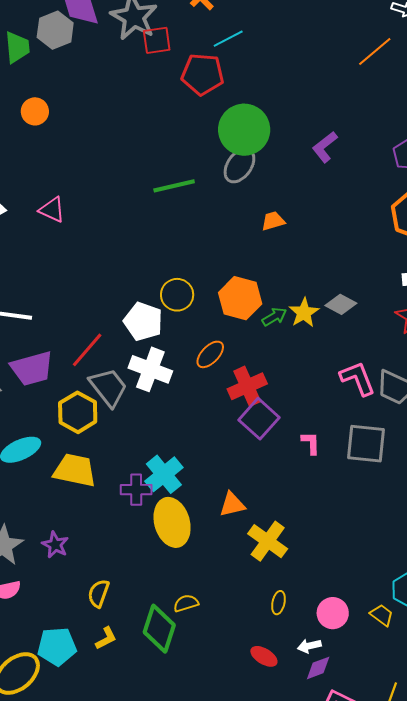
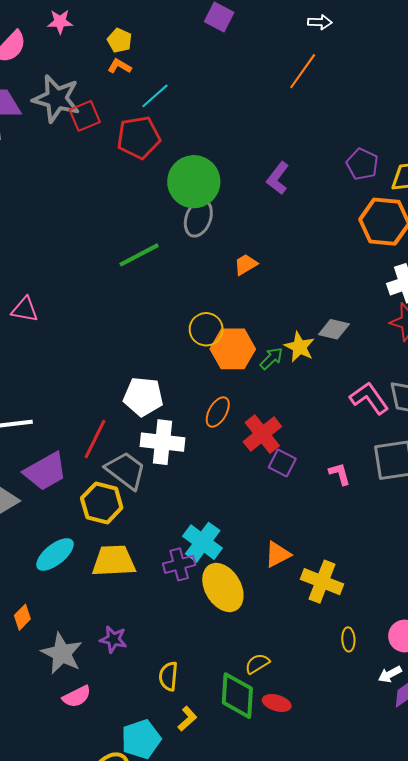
yellow circle: (177, 295) -> (206, 329), moved
purple square: (259, 419) -> (282, 463), size x0.7
red ellipse: (264, 656) -> (277, 703), moved

